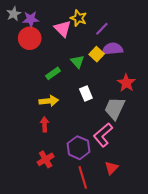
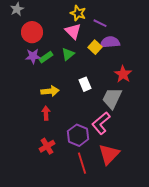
purple star: (31, 19) -> (33, 56), moved
pink triangle: (63, 29) -> (73, 31), moved
purple line: (102, 29) -> (100, 23), turned 72
green triangle: (77, 62) -> (68, 54), moved, turned 32
green rectangle: (53, 73) -> (46, 57), moved
red triangle: (111, 168) -> (109, 154), size x1.6

